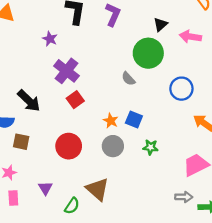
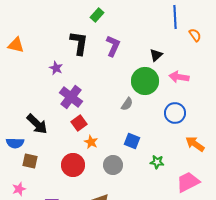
pink arrow: (190, 37) -> (179, 77), moved
gray semicircle: (128, 79) -> (127, 104), turned -104
orange star: (111, 121) -> (91, 142), moved
green star: (150, 147) -> (157, 162), moved

